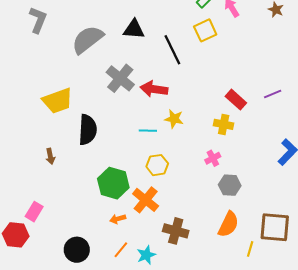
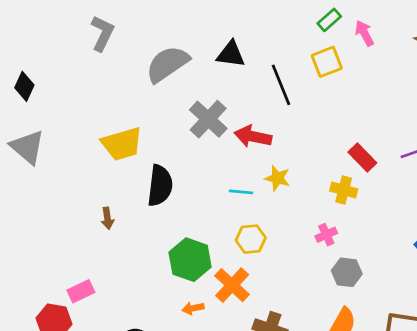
pink rectangle: (34, 212) -> (81, 291), turned 30

